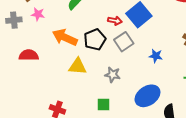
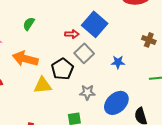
black pentagon: (95, 40) -> (62, 69), moved
gray star: (113, 75) -> (87, 92), moved

